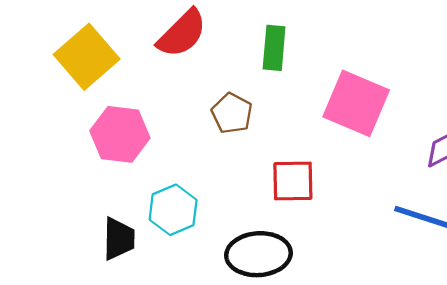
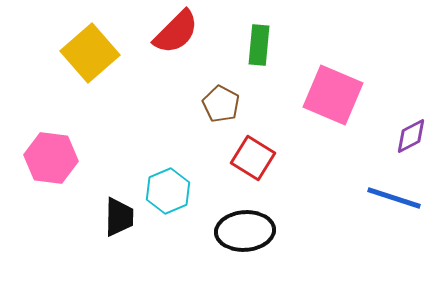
pink hexagon: (120, 134) -> (51, 158), moved
red square: (293, 181) -> (253, 158), moved, turned 33

